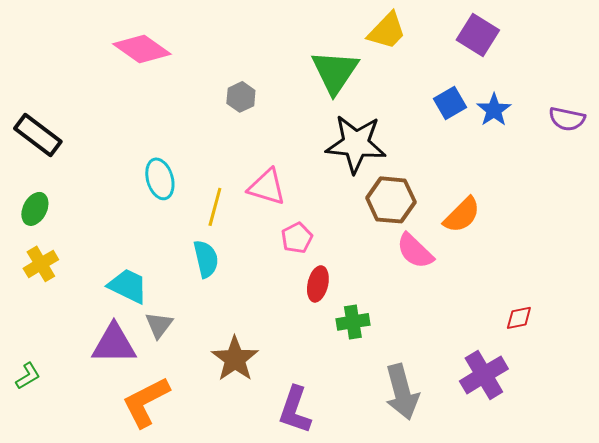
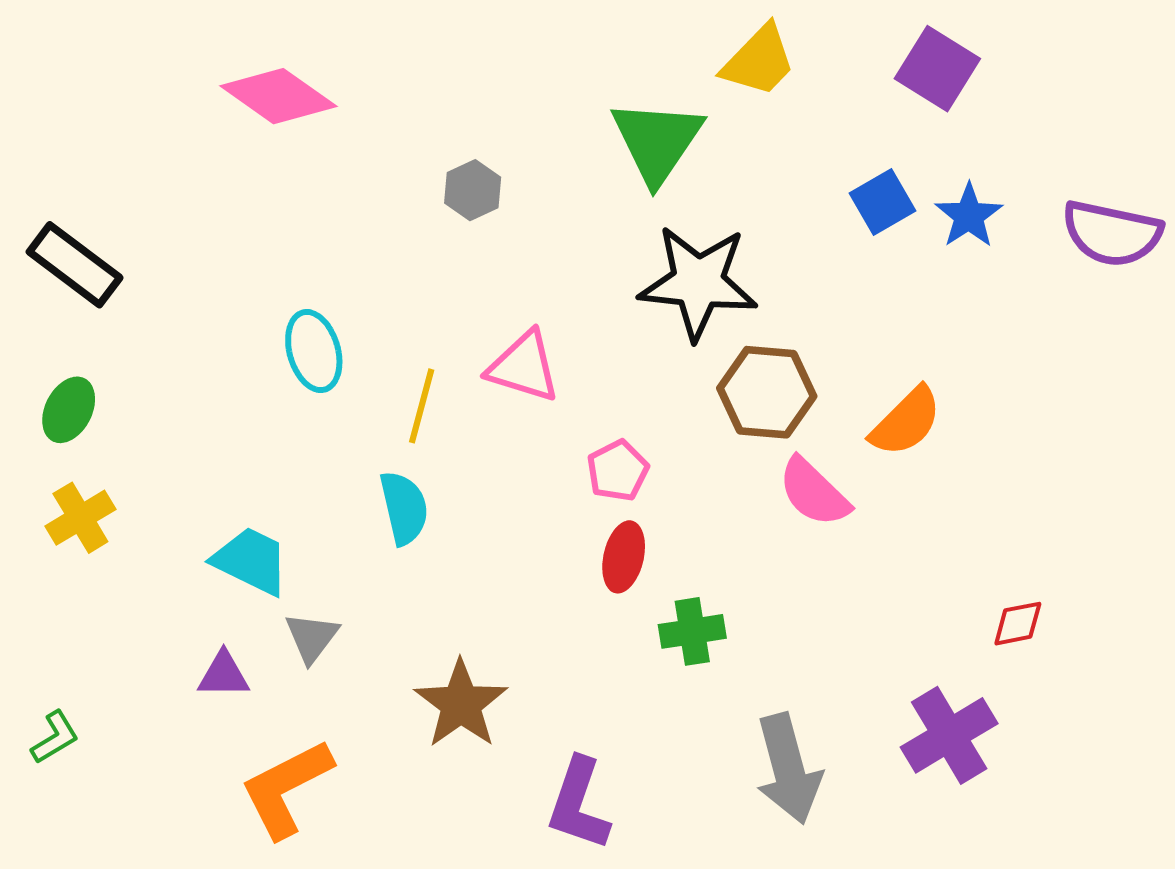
purple semicircle: (567, 119) -> (1112, 233), size x1.4
pink pentagon: (297, 238) -> (618, 471), moved
purple triangle: (114, 344) -> (224, 675), size x0.6

